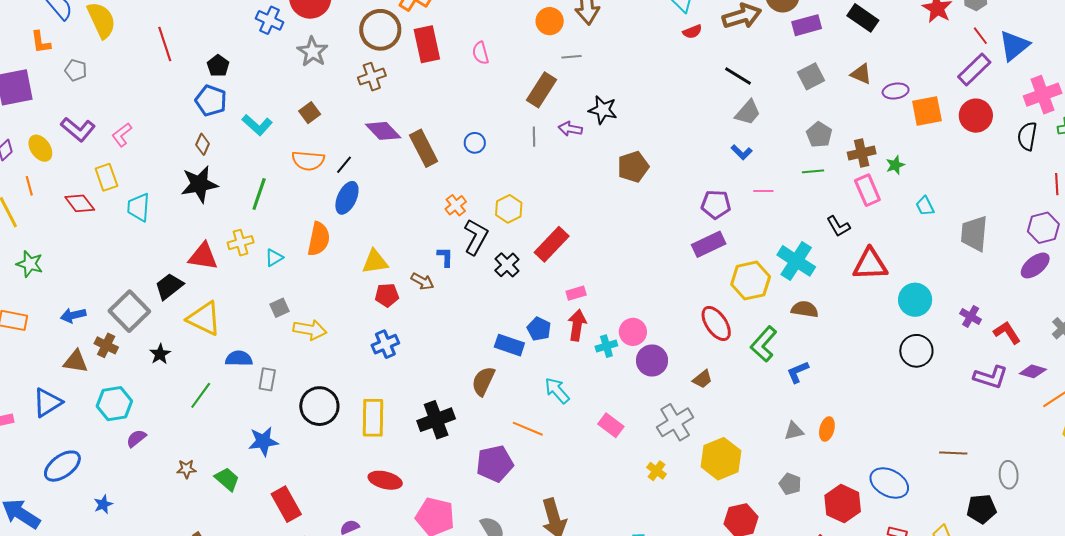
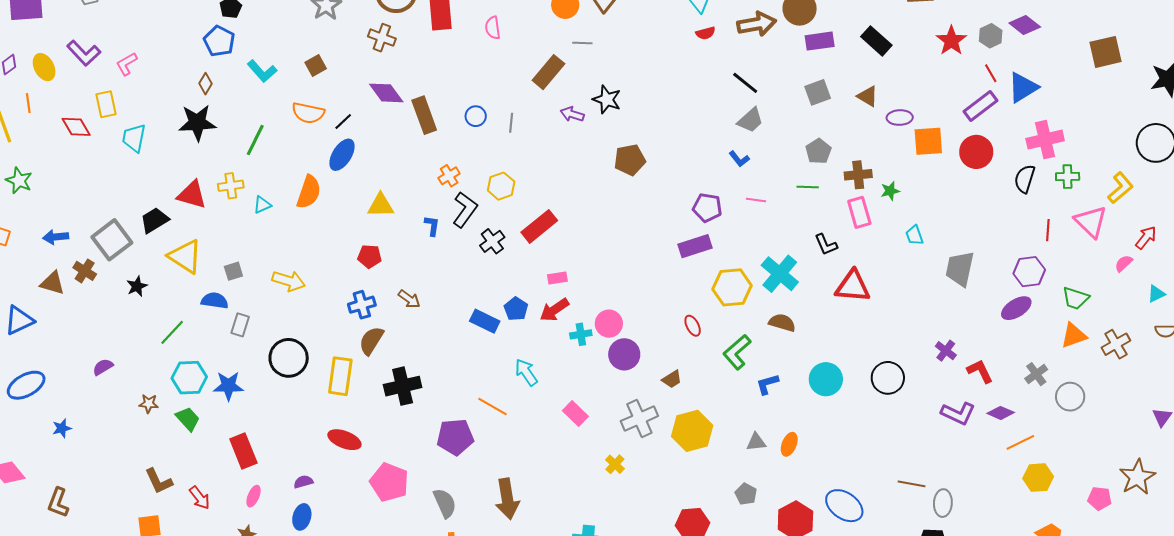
brown cross: (372, 77) -> (382, 38), turned 32
gray line: (534, 137) -> (511, 123), moved
yellow triangle: (375, 262) -> (381, 205), moved
brown arrow: (422, 281) -> (409, 299), moved
cyan circle: (915, 300) -> (826, 379), moved
gray square: (279, 308) -> (233, 271), moved
red ellipse: (716, 323) -> (693, 326), size x0.6
red arrow: (577, 325) -> (554, 310), turned -140
brown semicircle: (483, 381) -> (371, 341), moved
cyan hexagon: (114, 404) -> (189, 378), moved
yellow hexagon: (721, 459) -> (692, 431), moved
gray ellipse: (1009, 475) -> (943, 503), moved

